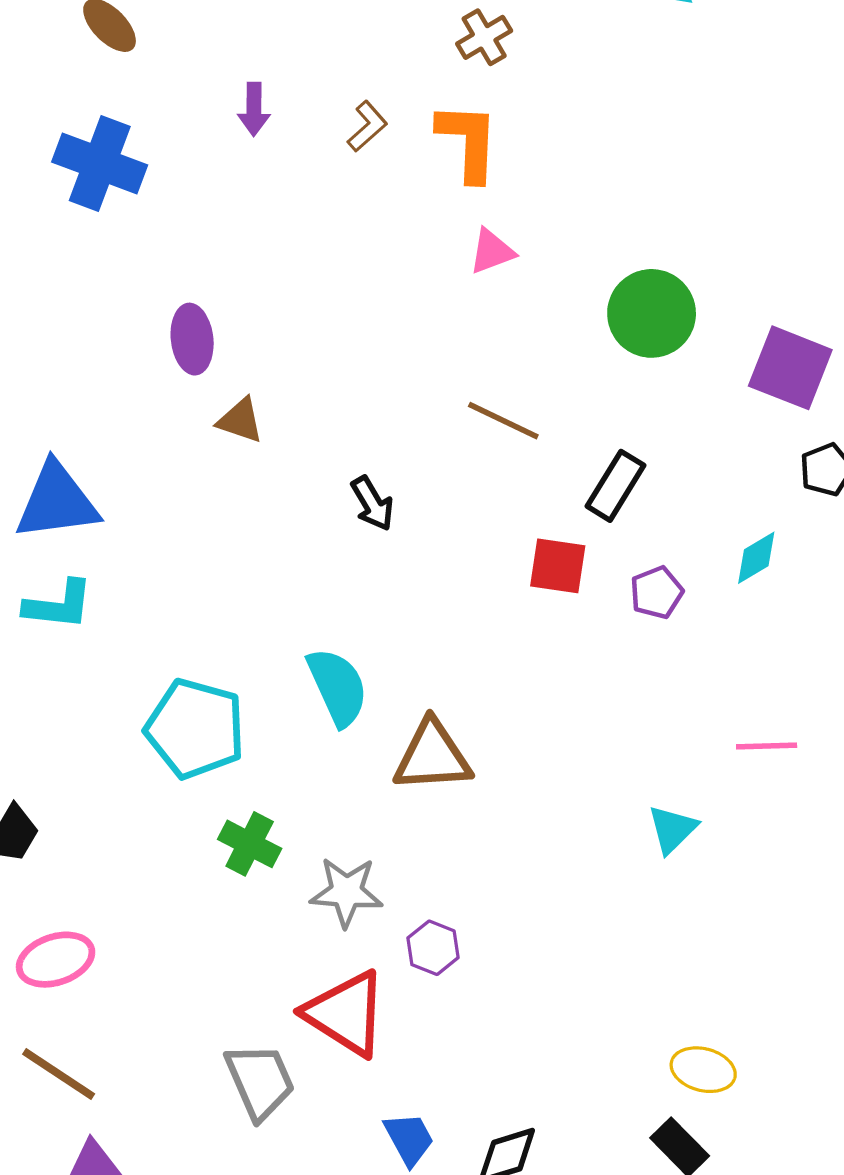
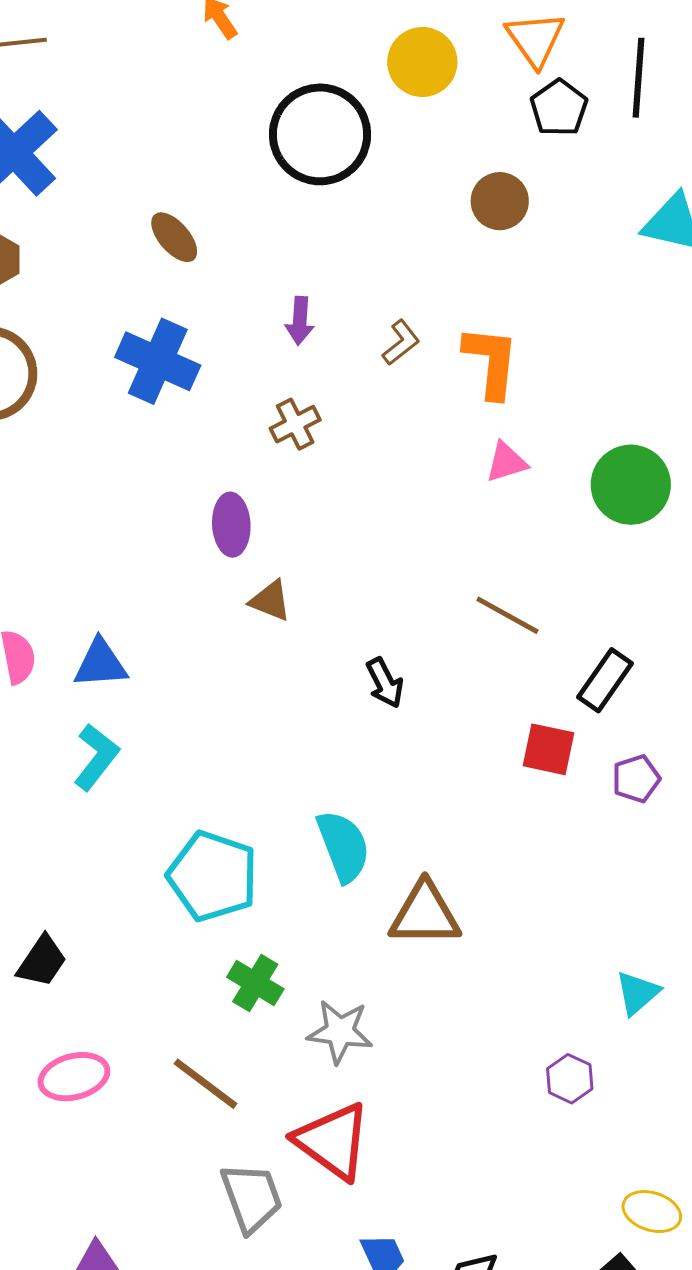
brown cross: (484, 37) -> (295, 424), moved
green circle: (652, 313) -> (631, 485), moved
blue triangle: (57, 502) -> (100, 664), size x0.7
cyan L-shape: (59, 605) -> (96, 757), turned -62
purple hexagon: (433, 948) -> (570, 1079), moved
brown line: (59, 1074) -> (206, 1084), moved

